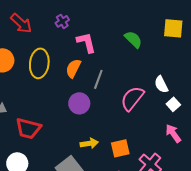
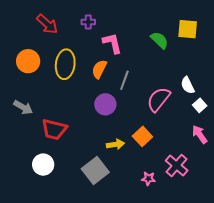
purple cross: (62, 21) -> (88, 22), turned 32
yellow square: (173, 28) -> (188, 29), moved
orange square: (120, 148) -> (142, 136), moved, turned -30

